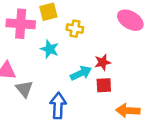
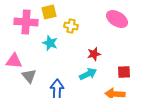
cyan arrow: (81, 73) -> (88, 74), moved
red square: (104, 85) -> (124, 72), moved

